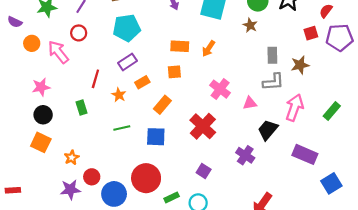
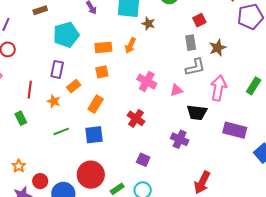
brown star: (250, 25) -> (148, 24), moved
cyan pentagon: (127, 28) -> (66, 35), moved
red square: (311, 33) -> (199, 20), moved
purple rectangle: (127, 62) -> (57, 69), turned -36
red cross: (203, 126) -> (136, 118), size x0.7
black trapezoid: (268, 130) -> (197, 112), turned -115

